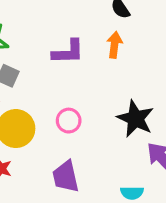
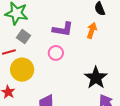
pink circle: (69, 121) -> (56, 53), moved

